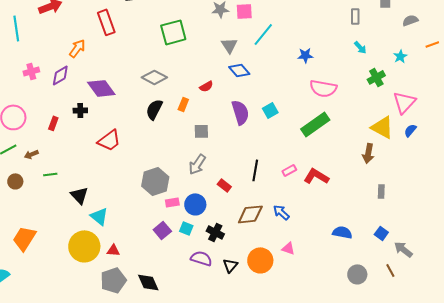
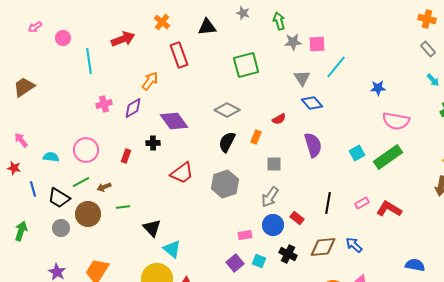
gray rectangle: (355, 16) -> (428, 49), turned -42
cyan square: (270, 110) -> (357, 153), moved
brown circle: (15, 181) -> (88, 214), size x1.6
gray hexagon: (155, 181) -> (225, 184), moved
blue circle: (195, 204) -> (273, 225), moved
black cross: (215, 232) -> (288, 254), moved

